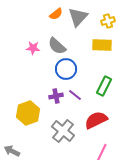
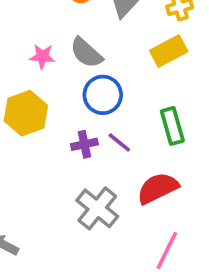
yellow rectangle: (102, 45) -> (169, 51), turned -30
green rectangle: (104, 86) -> (172, 126), turned -42
yellow hexagon: (28, 113) -> (26, 113), moved

